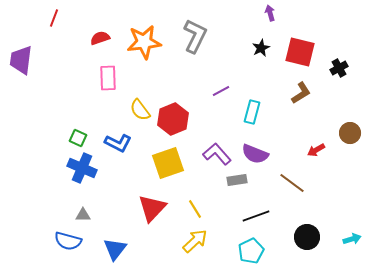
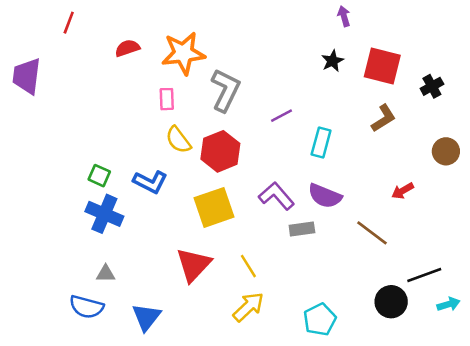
gray L-shape: (195, 36) -> (225, 90), moved
pink rectangle: (108, 78) -> (167, 99), moved, size x0.7
brown circle: (350, 133) -> (446, 151), moved
black line: (256, 216) -> (424, 275), moved

